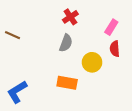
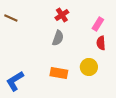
brown line: (12, 35) -> (11, 18), moved
yellow circle: (92, 62) -> (89, 67), moved

